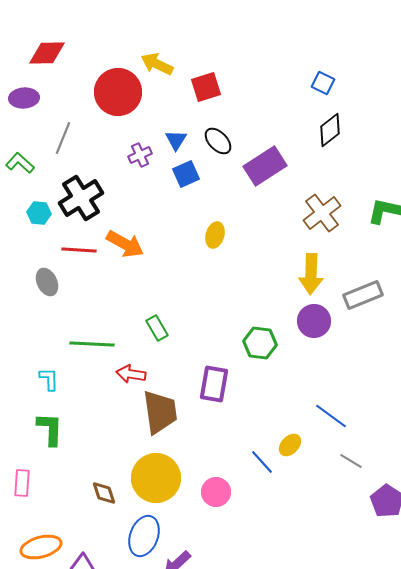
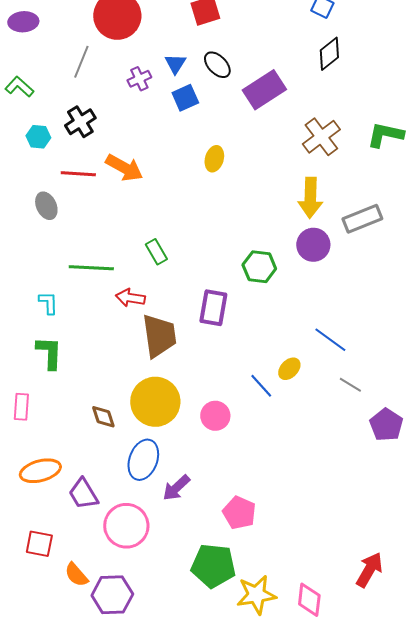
gray line: (63, 138) -> (81, 62), moved
black cross: (81, 198) -> (80, 122), size x0.7

